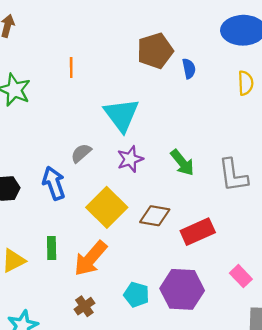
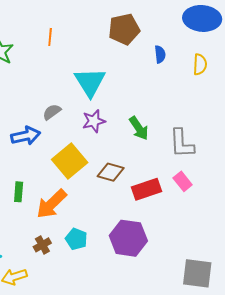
blue semicircle: (189, 69) -> (160, 54), moved
blue arrow: (54, 183) -> (26, 136), turned 92
pink rectangle: (241, 276) -> (183, 181), moved
cyan pentagon: (136, 295) -> (76, 239), moved

